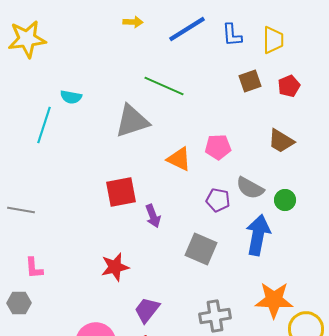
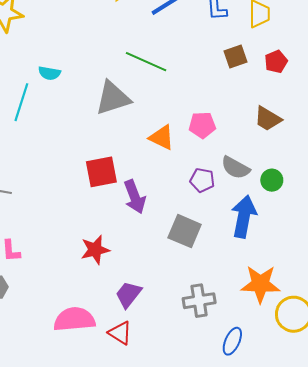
purple arrow: (153, 216) -> (135, 197), size x1.4

